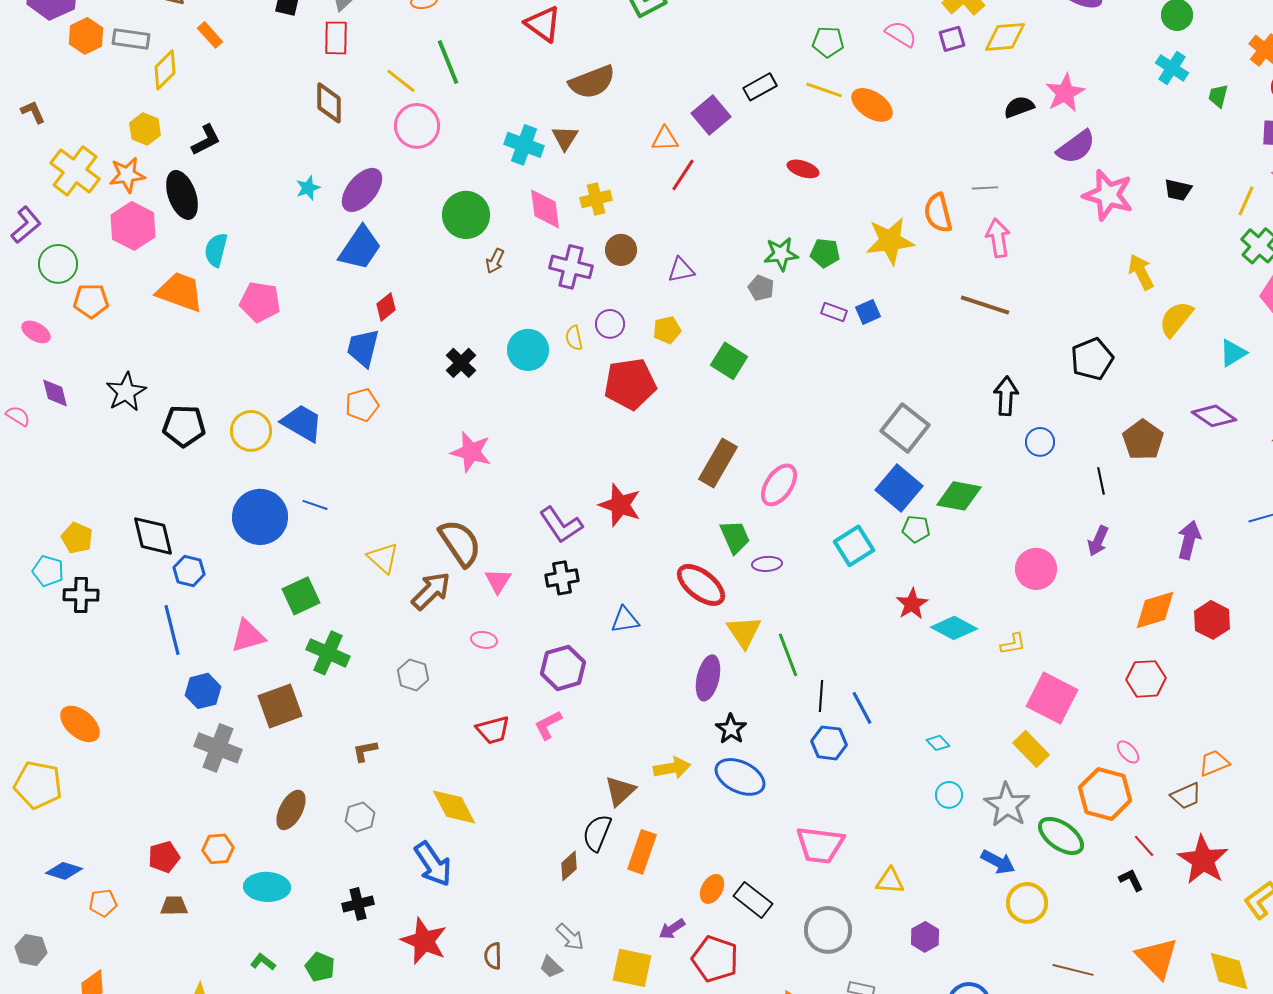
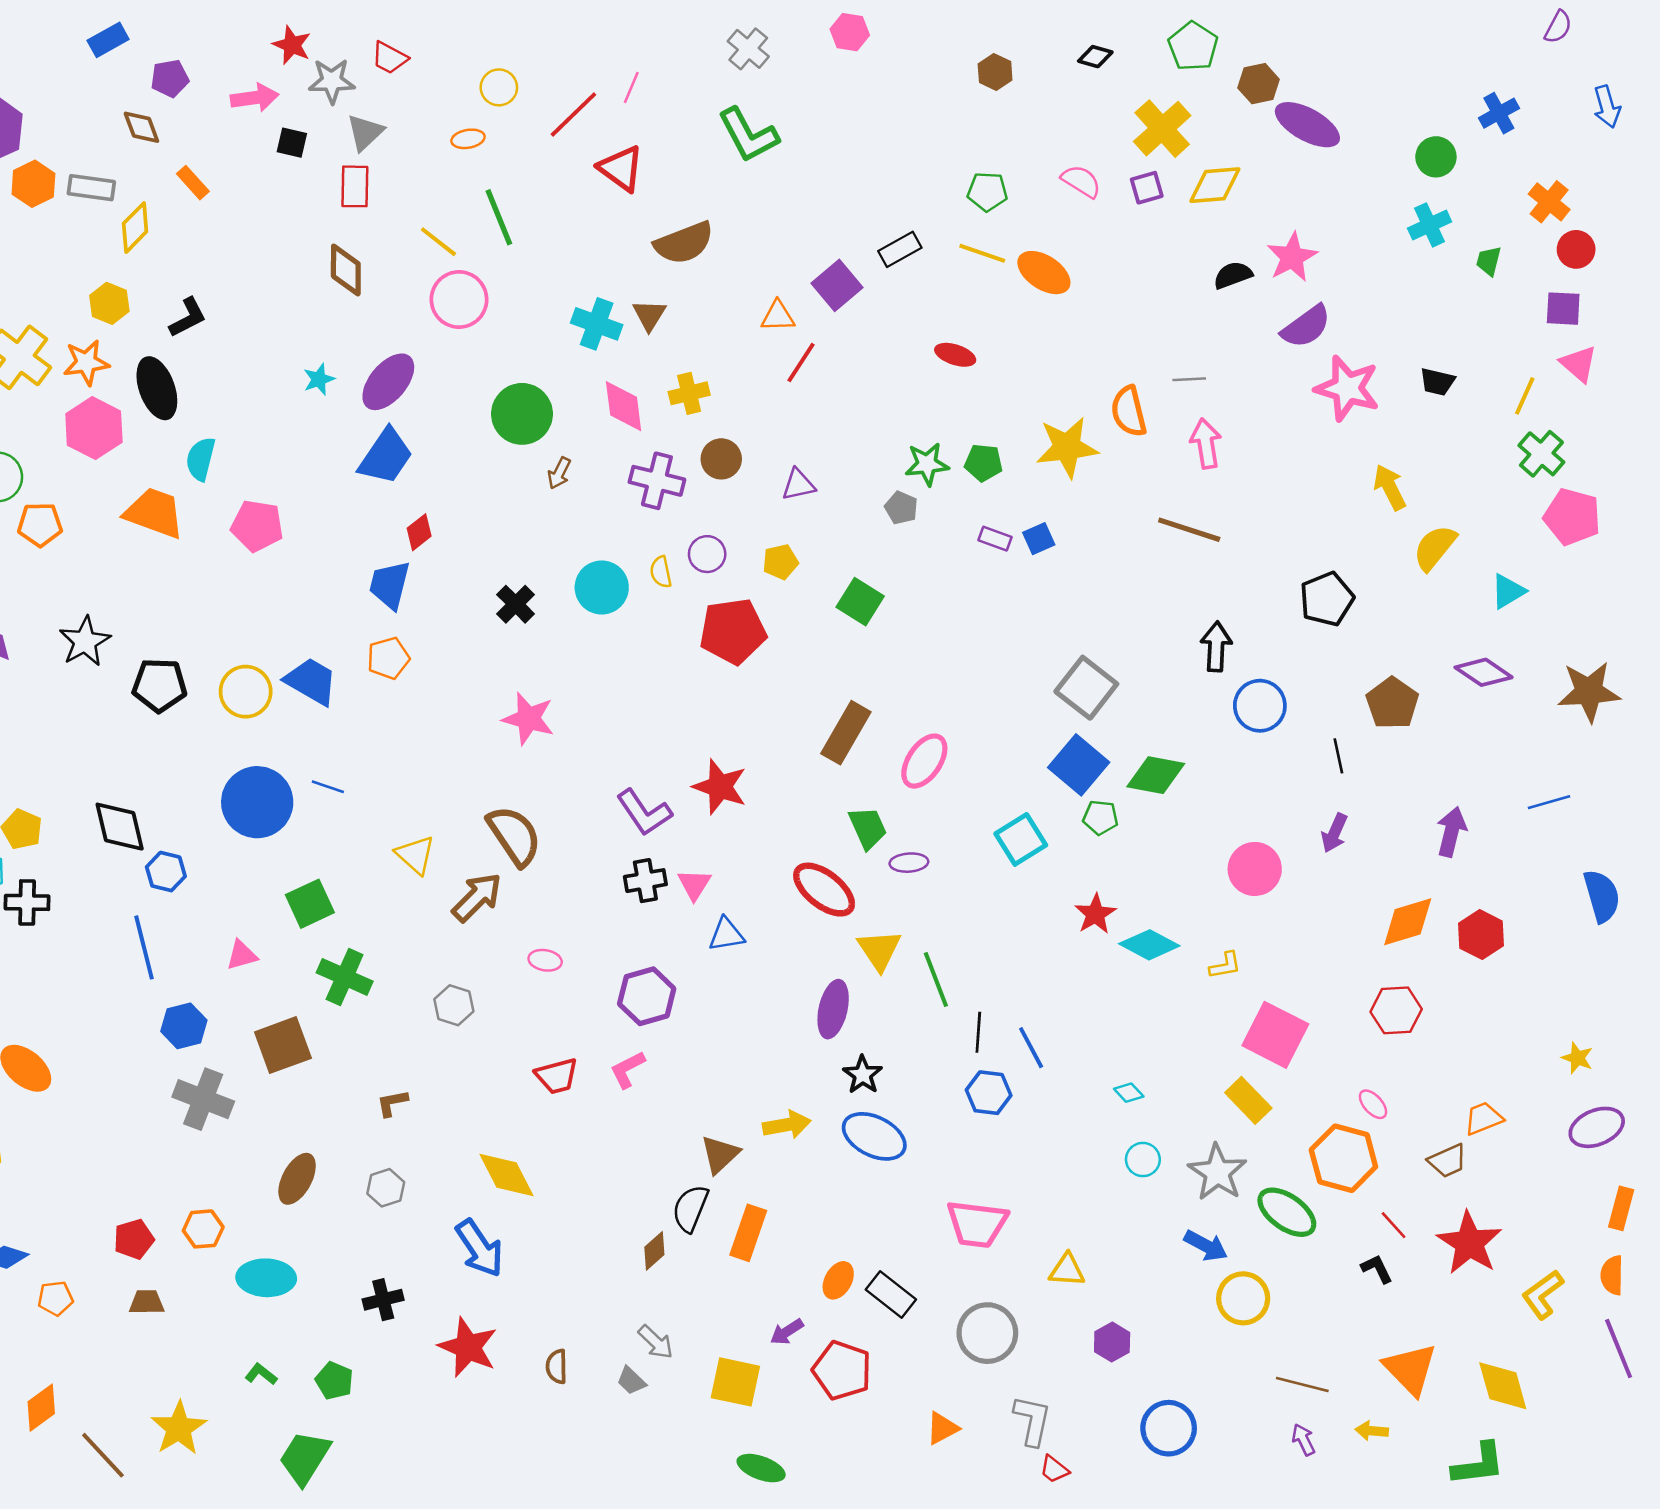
cyan cross: (1172, 68) -> (1430, 225), turned 32
blue circle: (1040, 442) -> (1260, 706), size x1.4
pink triangle: (498, 581) -> (694, 884), moved
pink triangle: (248, 636) -> (242, 955), size x0.7

